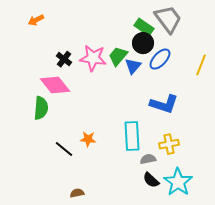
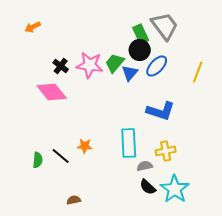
green rectangle: (144, 27) -> (141, 34), turned 30
green semicircle: (41, 108) -> (38, 160), moved, size x0.7

